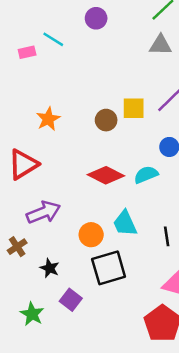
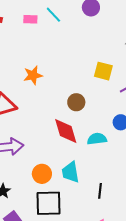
yellow square: (134, 108) -> (103, 71), moved
brown circle: (106, 120) -> (76, 102), moved
red diamond: (106, 175) -> (66, 131), turned 32

